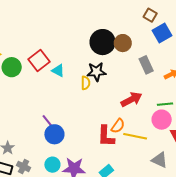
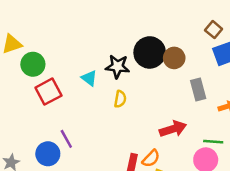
red square: (39, 60) -> (48, 92), moved
black star: (96, 72) -> (117, 66), moved
blue circle: (54, 134) -> (48, 154), moved

